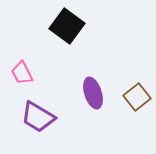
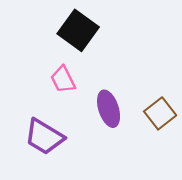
pink trapezoid: (22, 73) -> (63, 79), moved

